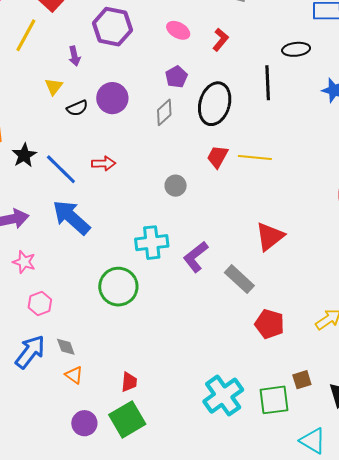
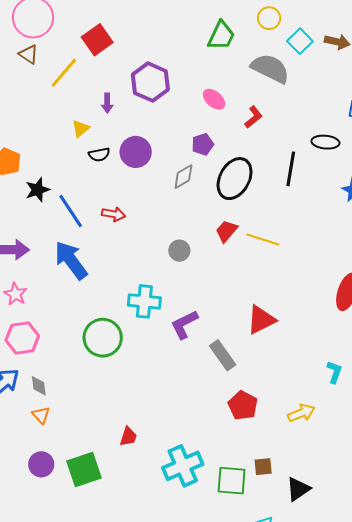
pink hexagon: (40, 303) -> (22, 338), size x1.4
red trapezoid: (129, 382) -> (128, 437), moved

